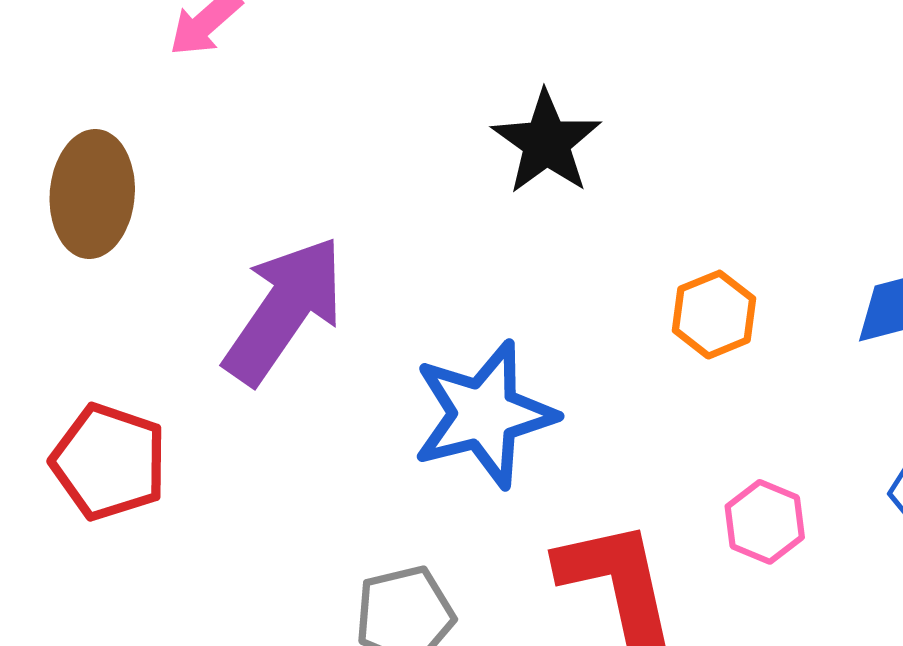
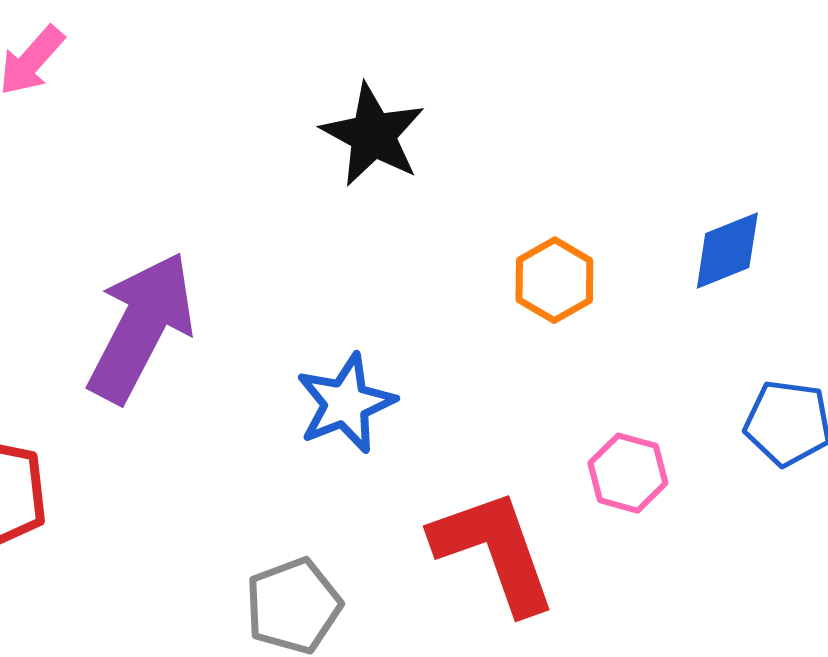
blue star: (484, 414) -> (346, 403), size x0.7

